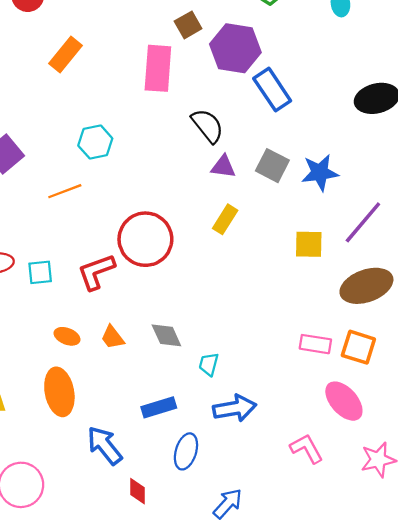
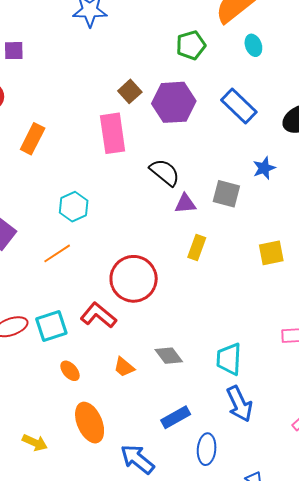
blue rectangle: (272, 90) -> (239, 106), moved
blue star: (320, 173) -> (264, 168), moved, size x0.7
cyan square: (40, 272) -> (51, 326), size x1.4
red L-shape: (96, 272) -> (98, 315), turned 72
orange ellipse: (67, 336) -> (70, 371), moved, turned 40
cyan trapezoid: (209, 364) -> (229, 359), moved, size x1.6
blue arrow: (235, 408) -> (239, 404), turned 87

